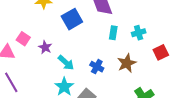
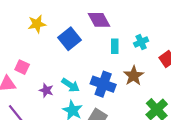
purple star: (45, 47) -> (46, 90), moved
blue cross: (97, 67) -> (103, 84), size x1.6

